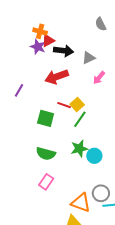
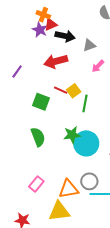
green line: (80, 119) -> (85, 103), moved, turned -30
green semicircle: (46, 154) -> (38, 137), turned -132
cyan circle: (94, 156) -> (86, 143), size x1.6
pink rectangle: (46, 182) -> (36, 184), moved
orange triangle: (81, 203) -> (69, 189), turned -35

